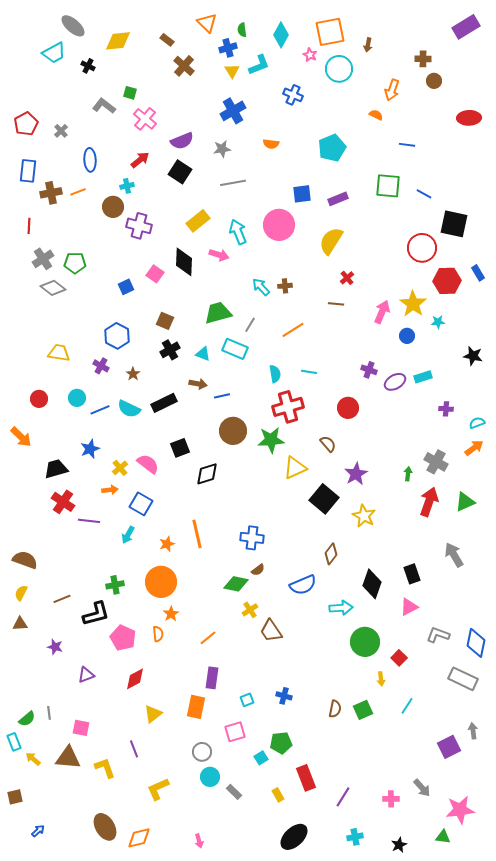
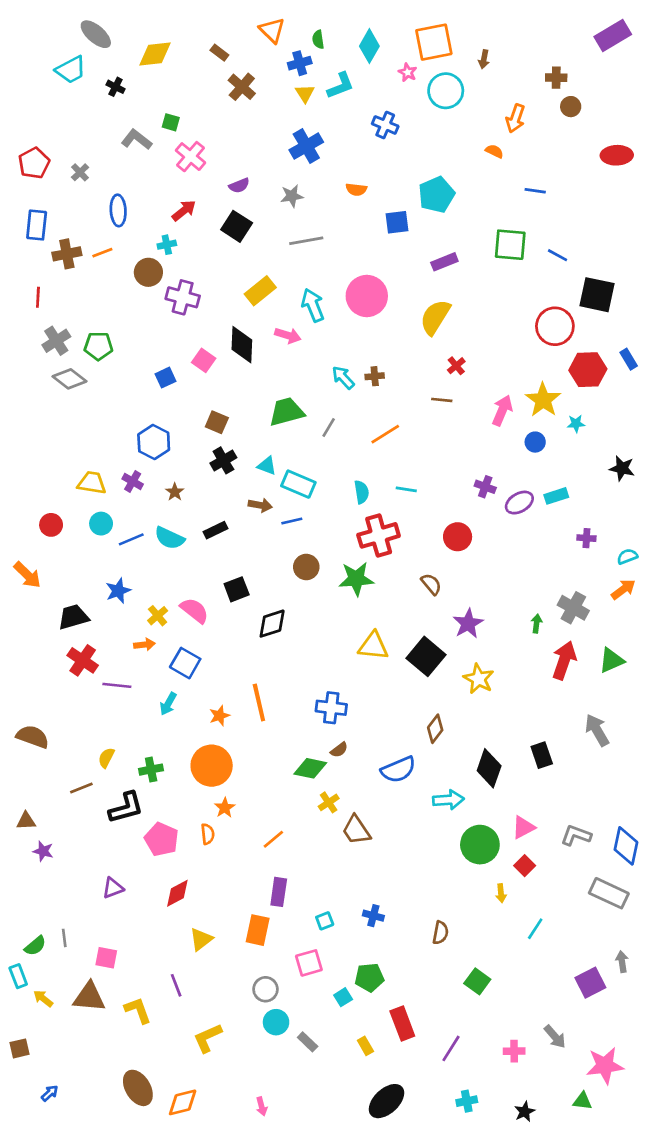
purple semicircle: (182, 141) -> (239, 185), size x0.7
blue square: (302, 194) -> (397, 222), moved
cyan rectangle: (235, 349) -> (298, 484), moved
yellow trapezoid: (59, 353) -> (92, 483), moved
black rectangle: (164, 403) -> (215, 530), size x0.7
brown circle: (233, 431) -> (306, 567), size x0.7
yellow triangle: (295, 468) -> (373, 646), moved, turned 30
yellow semicircle: (21, 593) -> (106, 758), moved
pink triangle: (409, 607) -> (523, 827), moved
purple star: (55, 647) -> (43, 851), moved
green square: (363, 710) -> (477, 981), moved, turned -30

